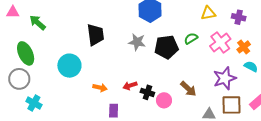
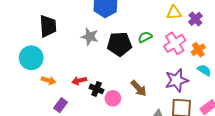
yellow triangle: (208, 13) -> (174, 13), moved
purple cross: (239, 17) -> (195, 19), turned 32
cyan circle: (69, 66) -> (31, 58), moved
purple rectangle: (114, 111) -> (61, 105), turned 32

